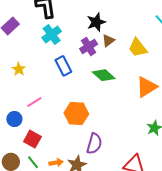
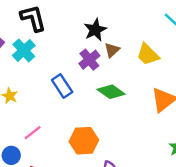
cyan cross: (52, 34) -> (24, 50), moved

